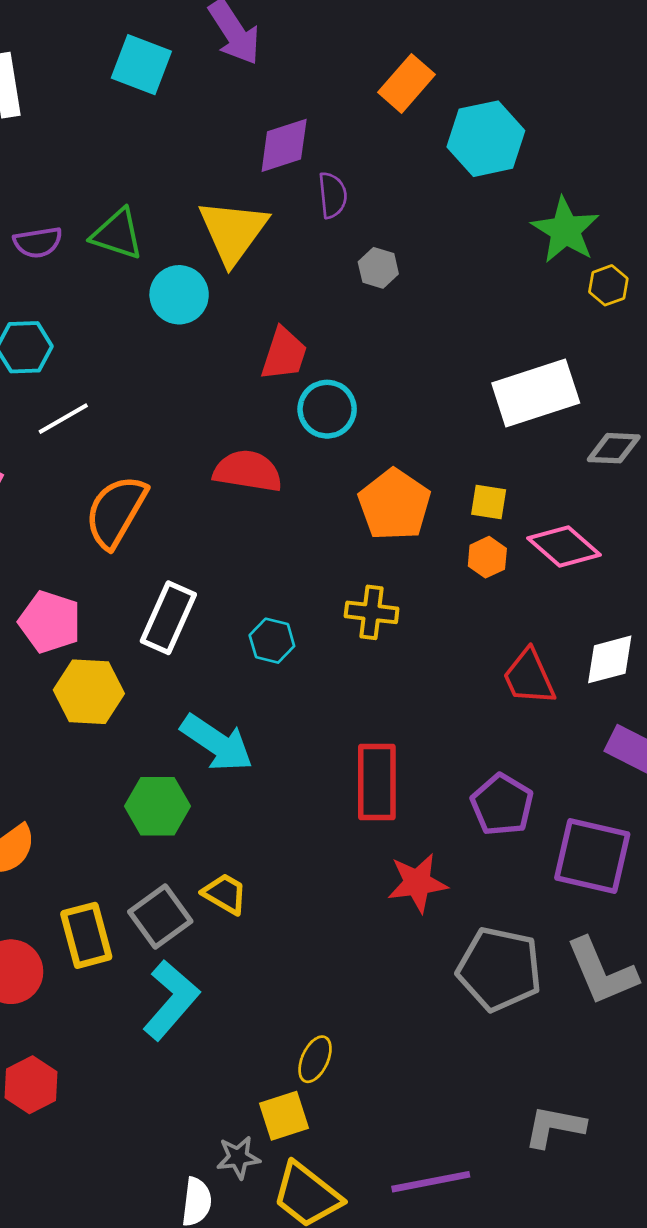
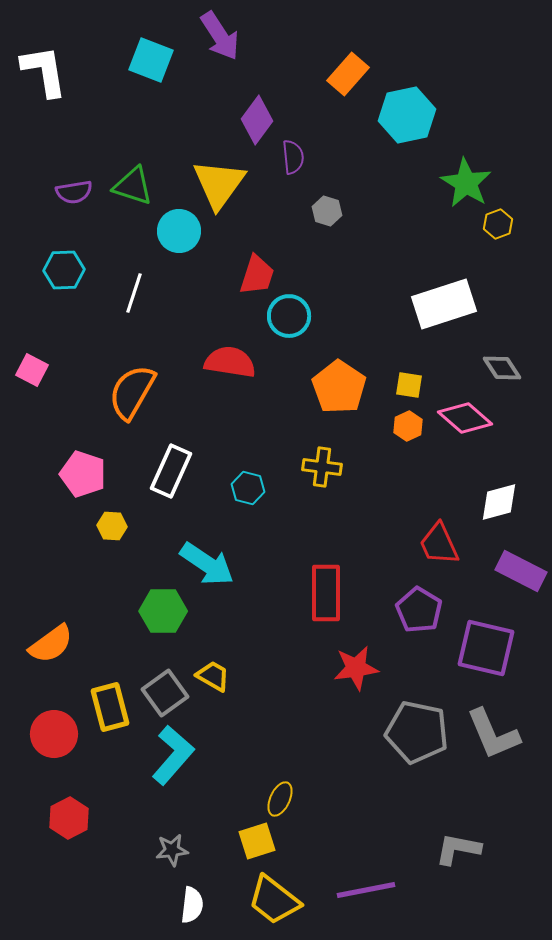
purple diamond: (284, 145) -> (257, 120), turned -36
white line: (63, 419) -> (134, 293), moved, turned -42
gray diamond: (614, 448) -> (502, 368), moved, turned 54
red trapezoid: (529, 677) -> (439, 544), moved
yellow hexagon: (89, 692) -> (112, 526), size x0.6
gray star: (238, 1157) -> (172, 850), moved

